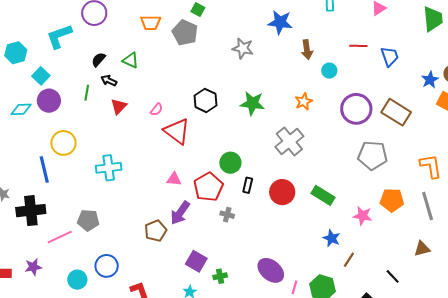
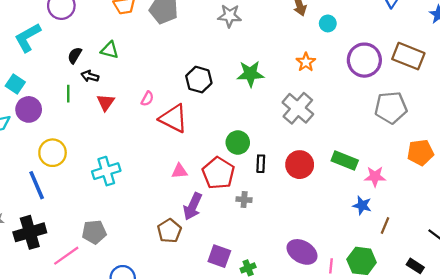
pink star: (363, 216) -> (375, 177), moved

